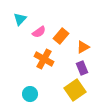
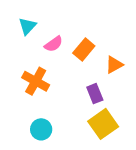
orange cross: (44, 59) -> (36, 81), moved
purple rectangle: (82, 68) -> (95, 94), moved

